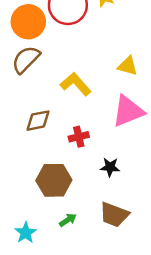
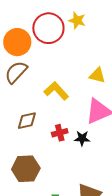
black star: (110, 167) -> (82, 138), moved
brown hexagon: (54, 180) -> (26, 169), moved

